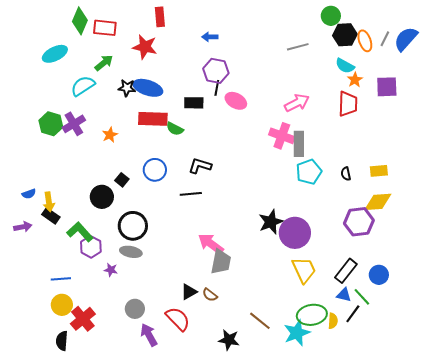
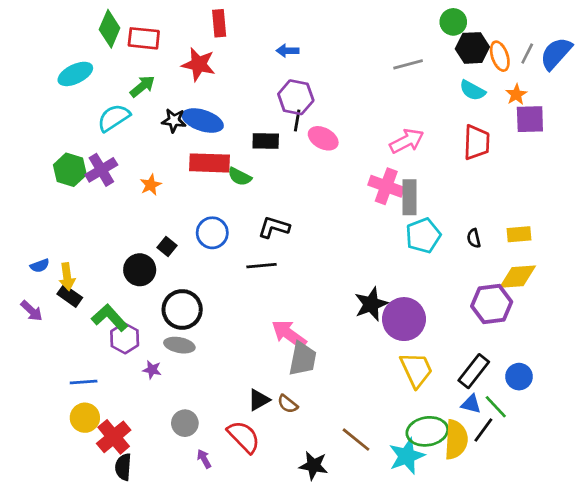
orange star: (355, 80) -> (516, 94), moved
purple arrow: (23, 227) -> (31, 311), turned 54
yellow semicircle: (333, 321) -> (456, 440), size x1.8
purple arrow: (149, 335) -> (204, 459), size x0.6
black semicircle: (62, 341) -> (123, 467), moved

